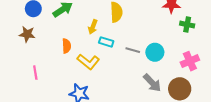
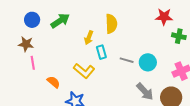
cyan rectangle: (106, 42) -> (101, 52), turned 56
orange semicircle: (67, 46) -> (53, 82), moved, turned -48
pink line: (35, 73) -> (33, 63), moved

